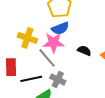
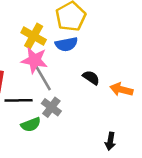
yellow cross: (27, 38) -> (34, 36), moved
pink star: (54, 43) -> (34, 60), moved

